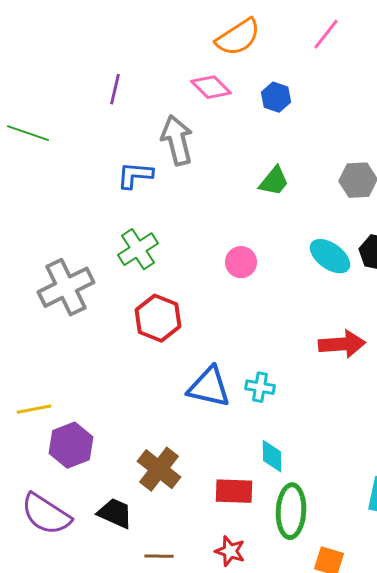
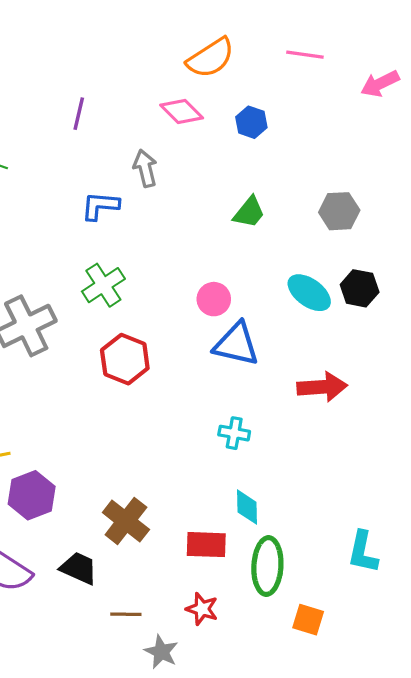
pink line: (326, 34) -> (305, 55), turned 60
gray arrow: (177, 140) -> (145, 168), size x0.7
blue triangle: (209, 387) -> (236, 344), moved

